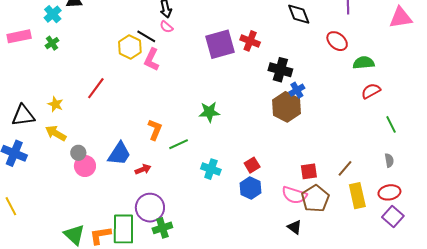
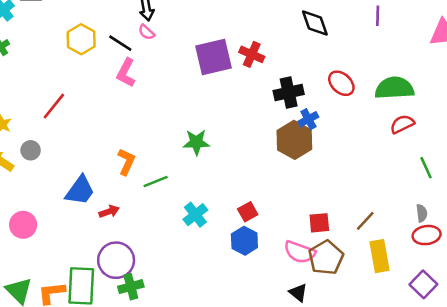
red ellipse: (337, 41) -> (341, 83), moved
yellow hexagon: (130, 47) -> (81, 39), moved
green semicircle: (364, 63) -> (394, 88), size x1.4
black cross: (280, 70) -> (289, 92), turned -30
gray circle: (78, 153) -> (31, 150), moved
pink circle: (85, 166) -> (23, 225), moved
cyan cross: (211, 169) -> (195, 215), turned 30
red ellipse: (389, 192) -> (427, 235), moved

